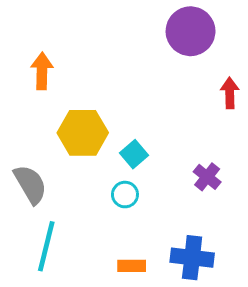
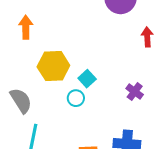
cyan circle: (125, 195) -> (76, 98), moved

